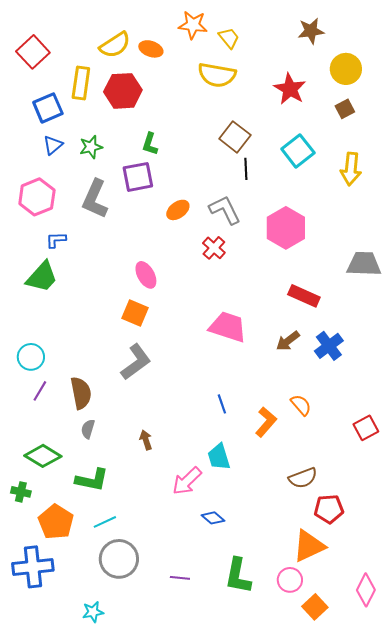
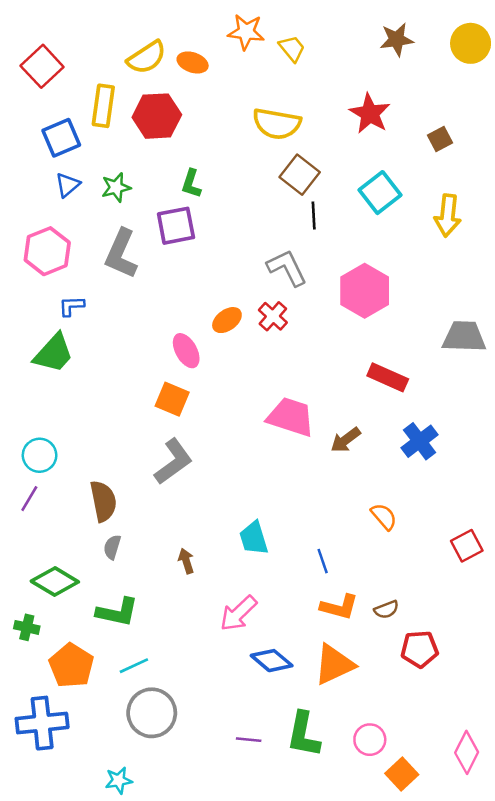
yellow circle: (346, 69) -> (471, 43), moved
yellow semicircle: (217, 75) -> (277, 124), moved
orange ellipse: (178, 210) -> (227, 320), moved
brown arrow: (288, 341) -> (346, 440), moved
purple line: (40, 391) -> (29, 499), moved
blue line: (222, 404) -> (323, 561), moved
orange L-shape: (266, 422) -> (339, 607), moved, turned 64
cyan trapezoid: (219, 457) -> (254, 538), moved
brown semicircle: (303, 478) -> (386, 610), size x0.7
blue diamond: (213, 518) -> (272, 661), size x1.4
orange triangle: (309, 546) -> (334, 664), moved
purple line: (180, 578) -> (249, 740), moved

